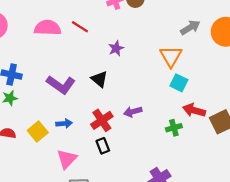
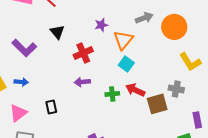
purple star: (116, 48) -> (101, 25), moved
black triangle: (99, 79) -> (57, 32), moved
red cross: (102, 120) -> (83, 53), moved
green cross: (174, 128) -> (112, 94), moved

